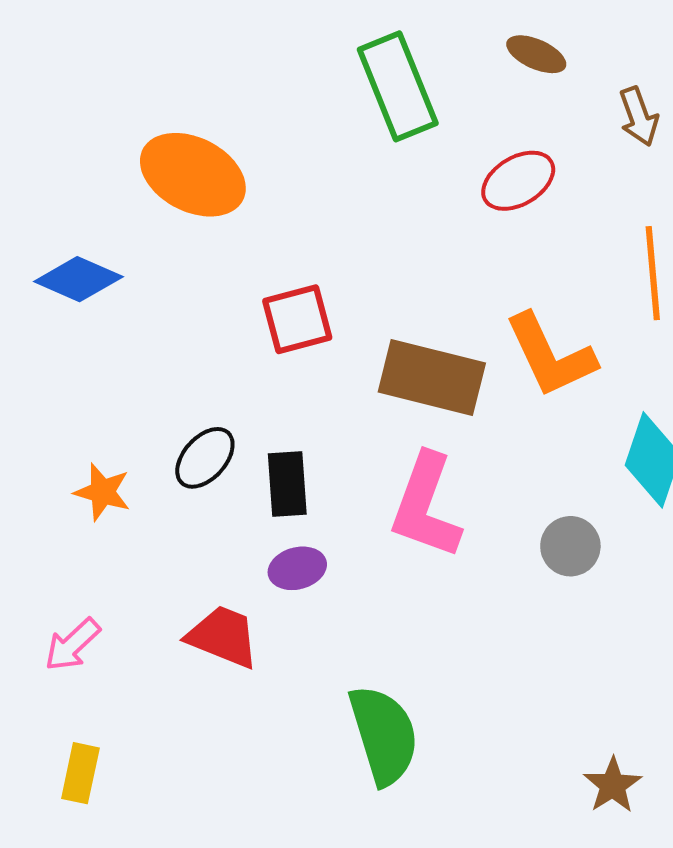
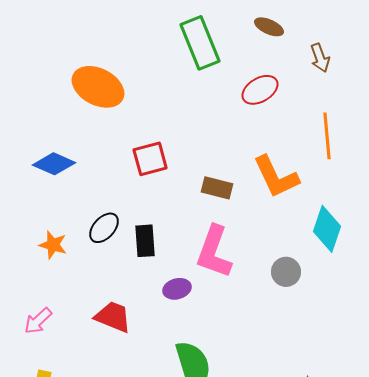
blue diamond: (78, 279) -> (54, 164), moved
brown rectangle: (432, 378) -> (217, 188), size x0.6
purple ellipse: (297, 568) -> (177, 289), moved

